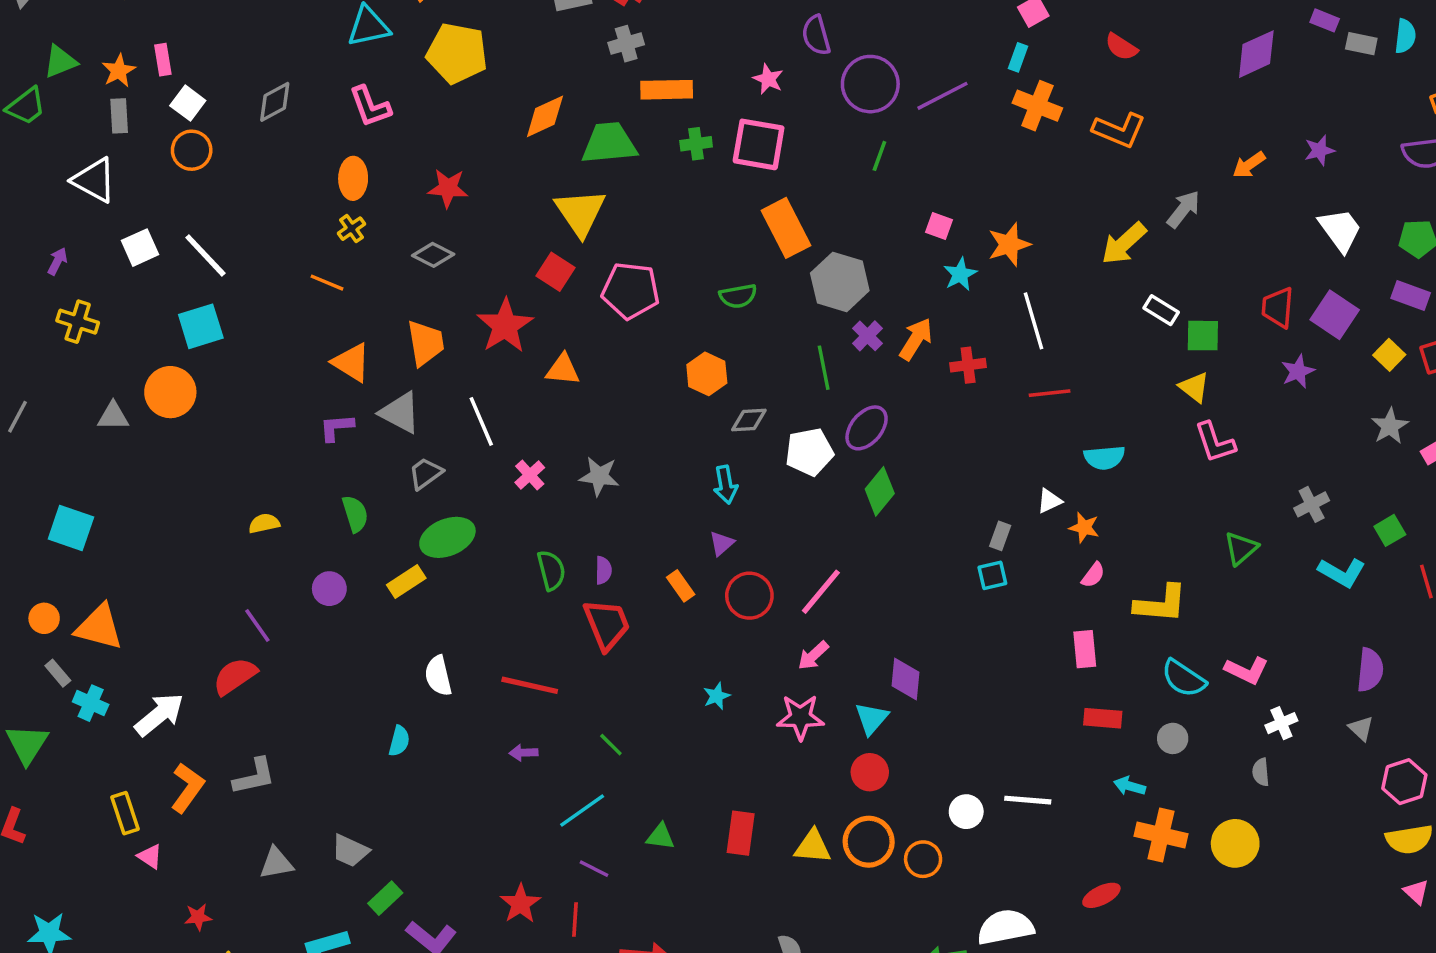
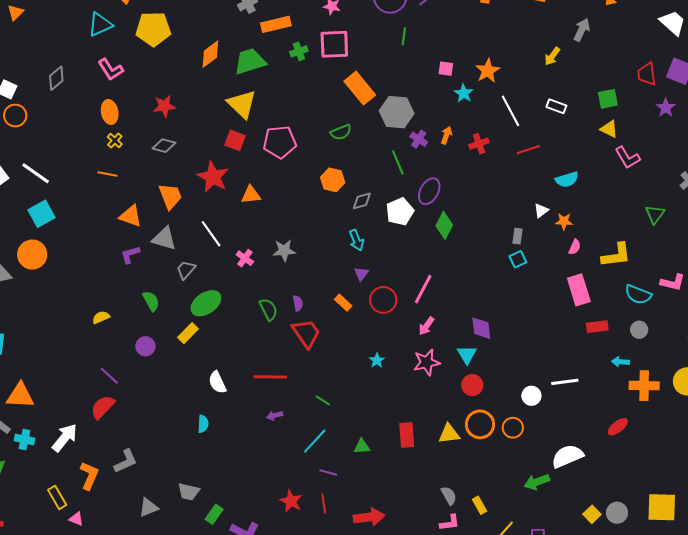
yellow arrow: (1124, 243) -> (552, 56), size x0.7
white rectangle: (1161, 310) -> (556, 106), moved
orange arrow: (916, 339) -> (446, 135), size x0.7
pink rectangle: (1085, 649) -> (579, 290), size x1.4

